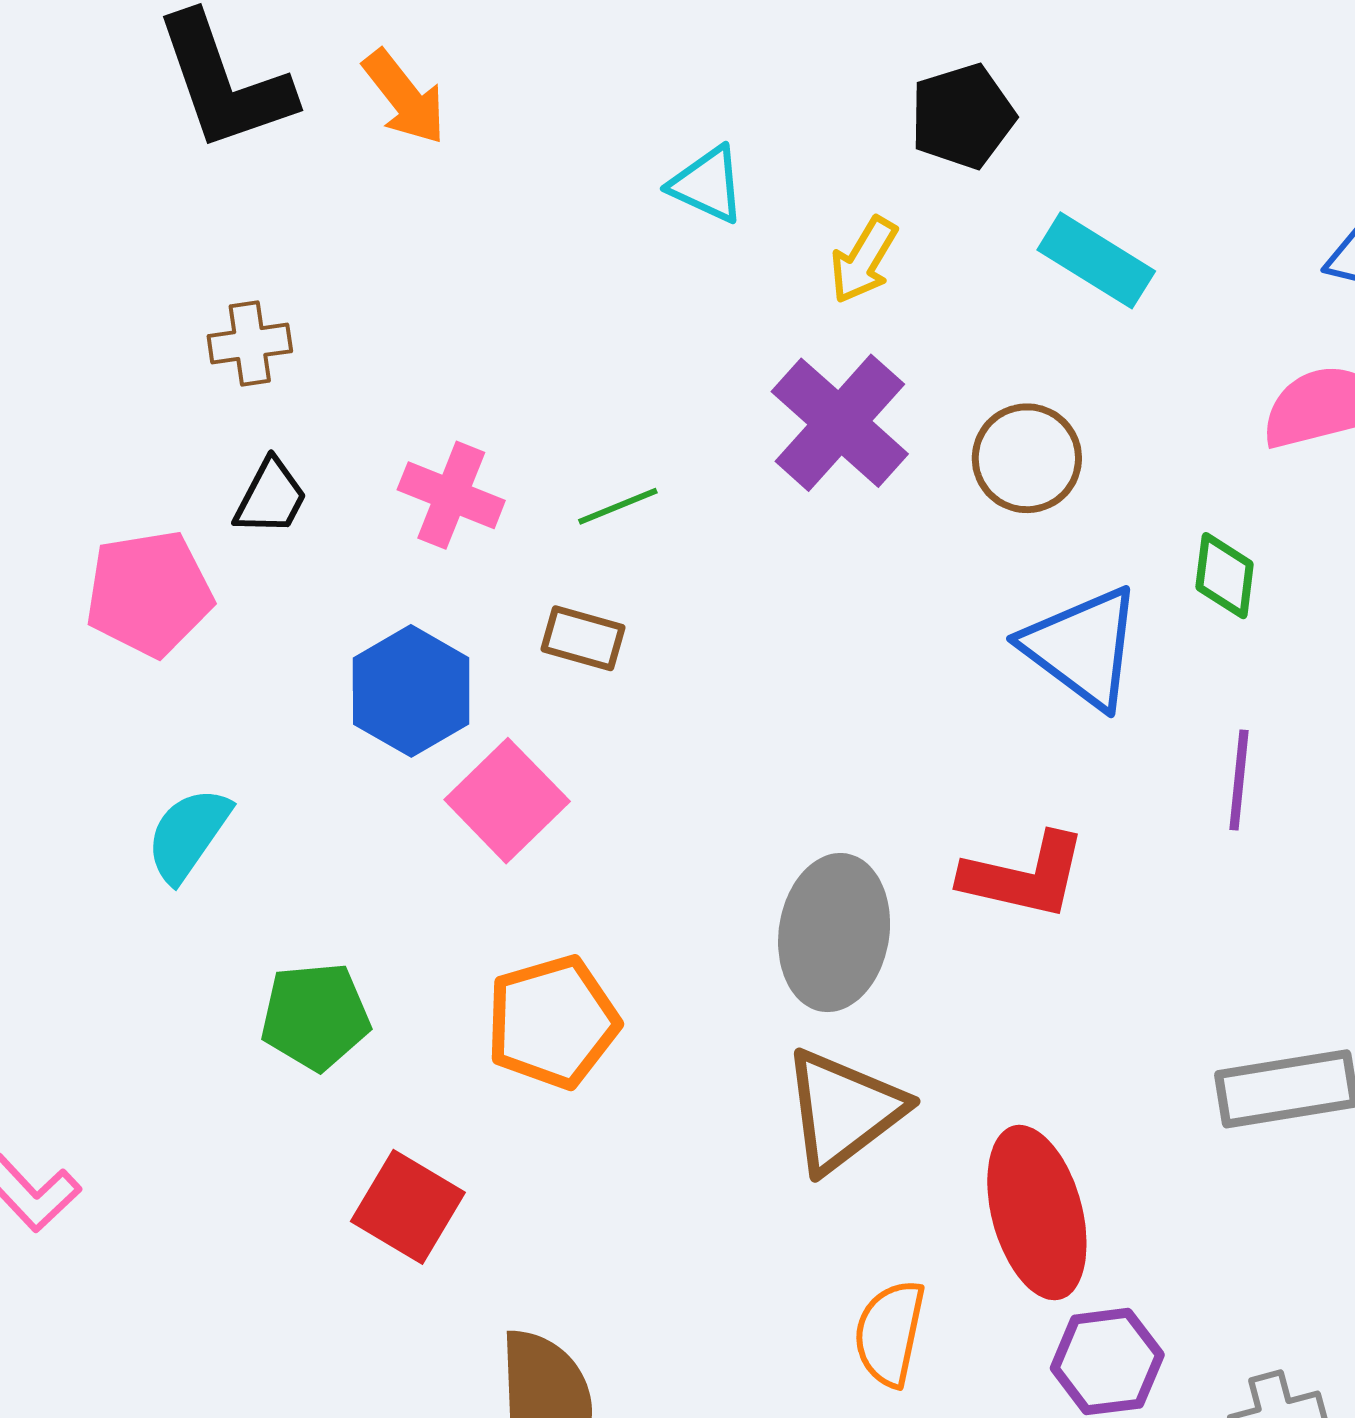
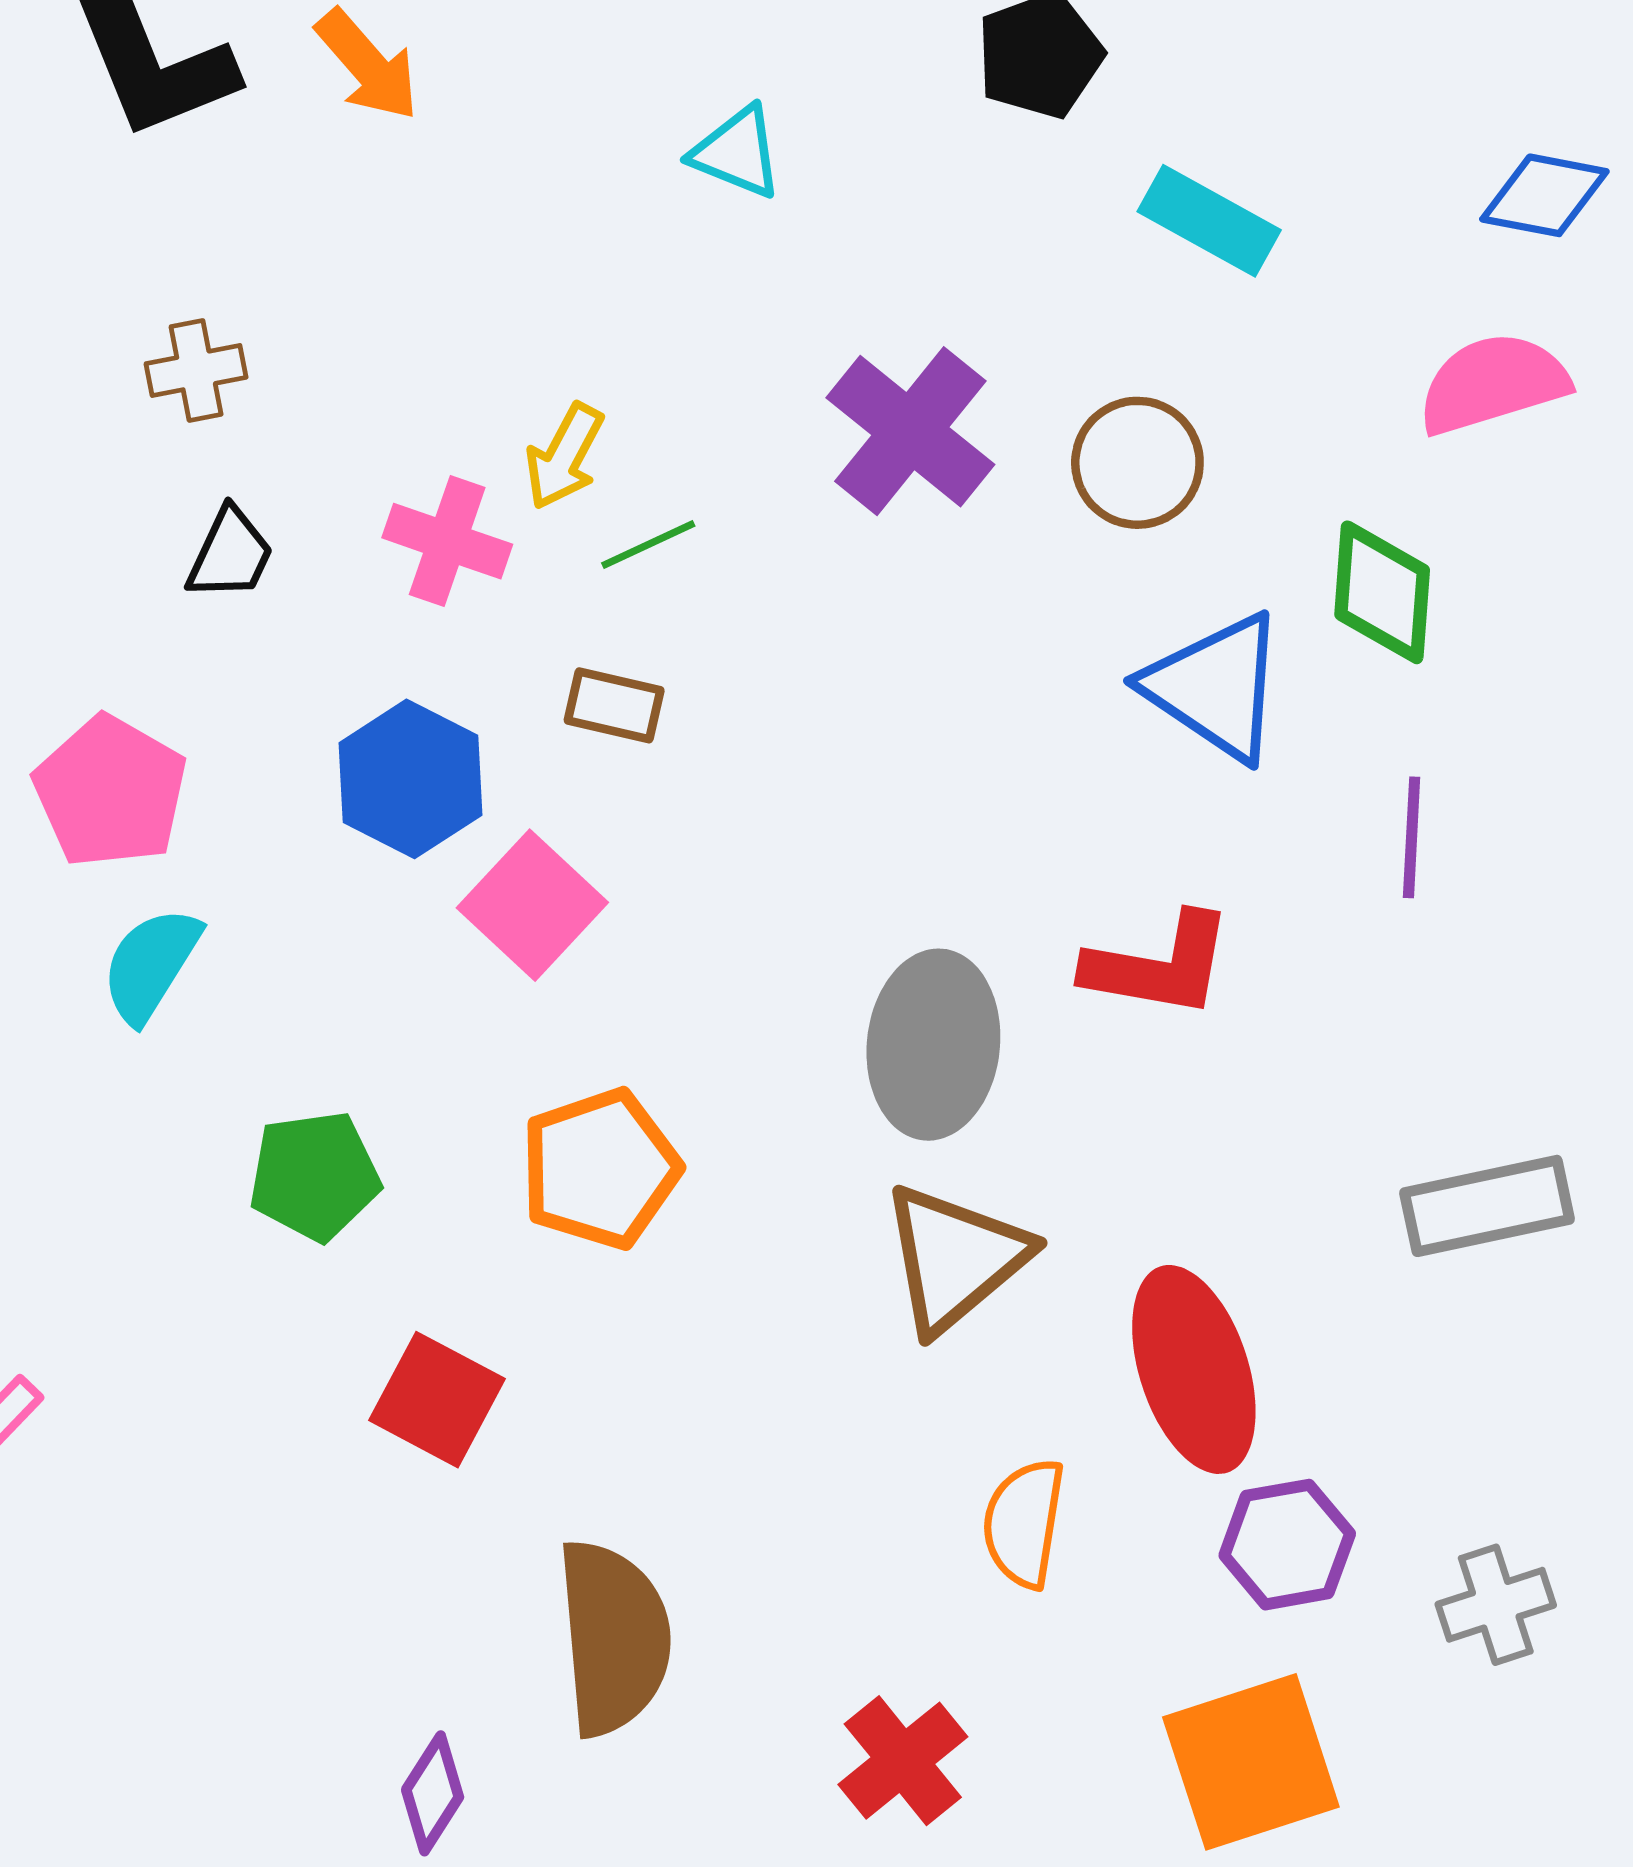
yellow arrow: (864, 260) -> (564, 456), moved
green diamond: (1225, 576) -> (1382, 592), size x1.4
pink pentagon: (149, 593) -> (110, 792), moved, turned -30

